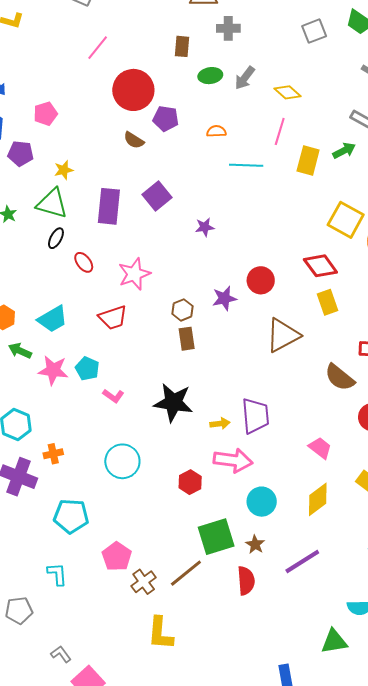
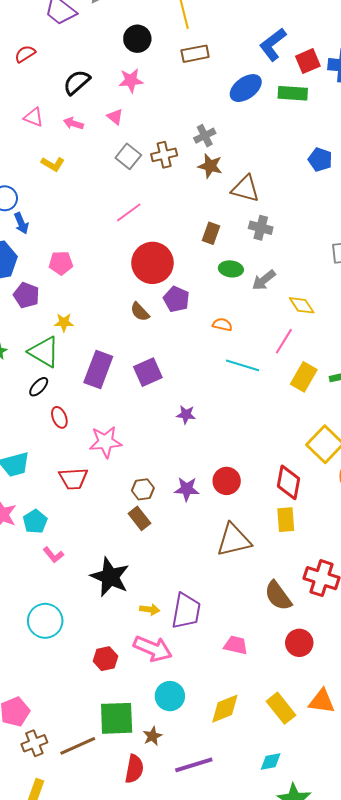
red diamond: (320, 266) -> (288, 482), turned 32
brown rectangle: (187, 339) -> (139, 518), turned -45
pink trapezoid: (320, 448) -> (236, 645), moved, turned -40

